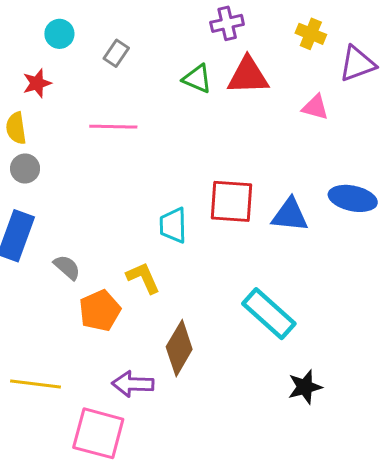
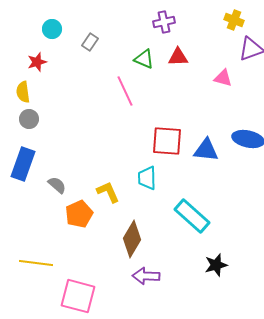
yellow cross: (311, 34) -> (234, 20), moved
red triangle: (248, 76) -> (178, 57), size x0.7
pink line: (113, 127) -> (125, 91), moved, turned 64
cyan trapezoid: (173, 225) -> (147, 178), moved
purple arrow: (133, 384) -> (146, 276), moved

